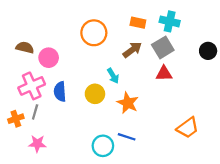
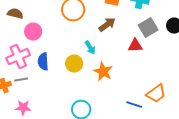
brown semicircle: (25, 47) -> (15, 14), moved
gray square: (163, 47) -> (148, 28), moved
gray line: (35, 112) -> (21, 80), turned 64
blue line: (127, 137) -> (134, 105), moved

